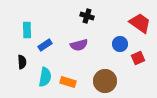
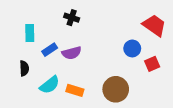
black cross: (87, 16) -> (72, 18), moved
purple semicircle: (79, 45) -> (72, 53), moved
cyan semicircle: (45, 77) -> (50, 85), turned 42

